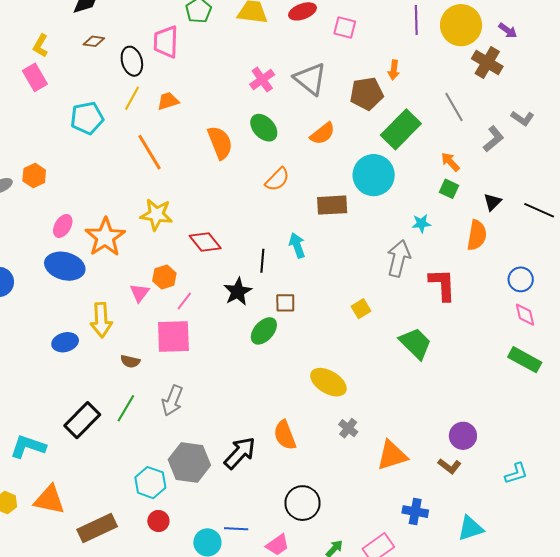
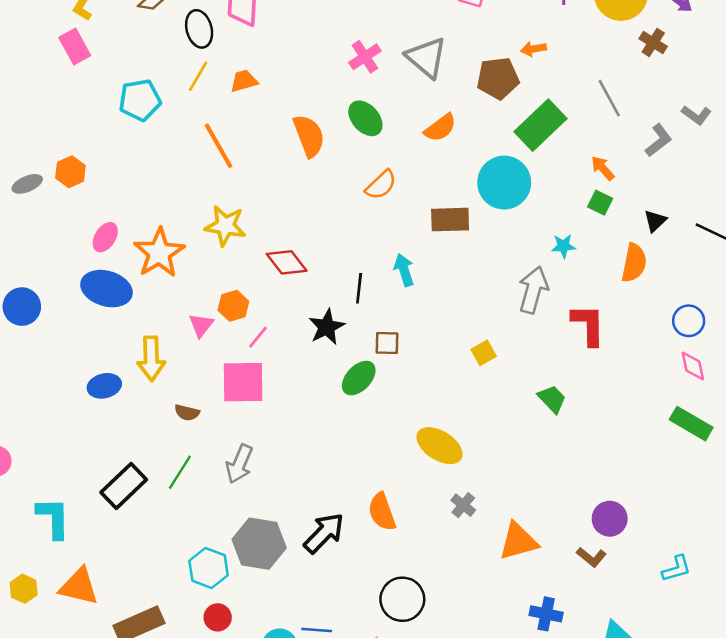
brown cross: (487, 63) -> (653, 43), size x0.7
orange arrow: (394, 70) -> (533, 49), turned 72
green trapezoid: (415, 343) -> (552, 399), size x0.7
cyan L-shape: (28, 447) -> (53, 518), turned 69

